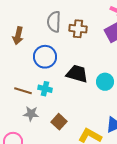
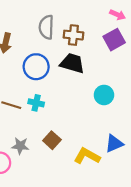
black trapezoid: (77, 74) -> (72, 63), moved
gray star: (31, 114) -> (20, 146), moved

